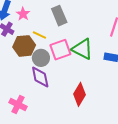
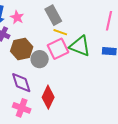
yellow line: (39, 35) -> (60, 32), moved
purple diamond: (40, 77) -> (21, 83), moved
red diamond: (79, 94) -> (48, 97), moved

